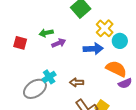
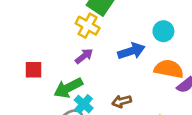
yellow cross: (105, 28) -> (88, 26), moved
green arrow: (46, 33) -> (68, 88), moved, size x1.5

